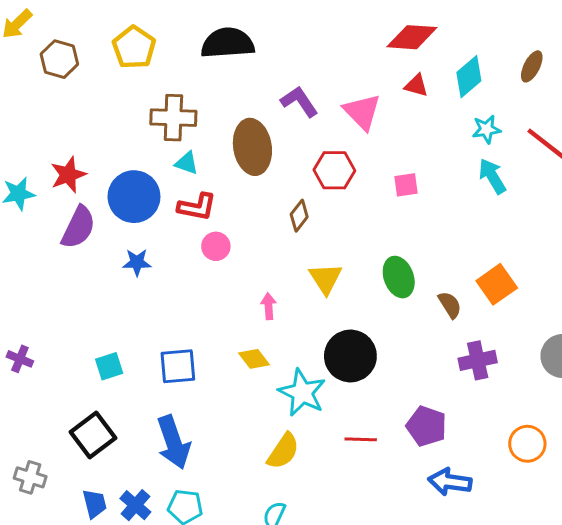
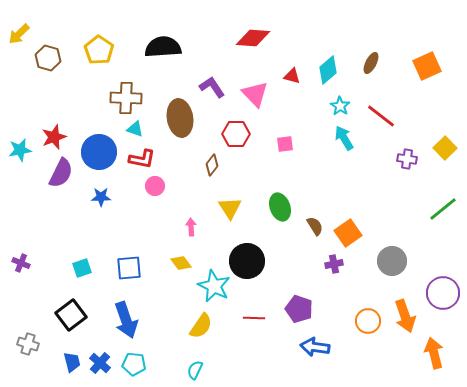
red diamond: (412, 37) -> (253, 38), moved
cyan star: (486, 129) -> (340, 106), turned -30
orange square: (497, 284) -> (348, 233), moved
purple cross: (478, 360) -> (334, 264), size x0.7

